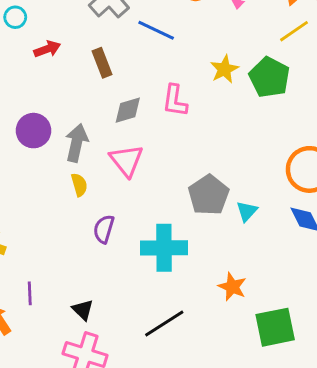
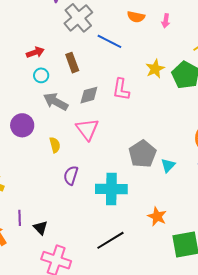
cyan circle: (15, 17) -> (41, 75), moved
purple circle: (33, 131) -> (22, 125), moved
gray arrow: (77, 143) -> (56, 102), moved, turned -75
black triangle: (83, 310) -> (40, 228), moved

